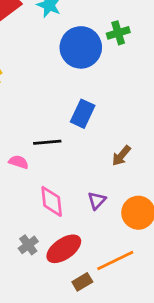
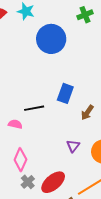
green cross: (118, 33) -> (85, 15), moved
blue rectangle: (83, 114) -> (65, 93), moved
pink diamond: (52, 201) -> (20, 160), moved, turned 35

